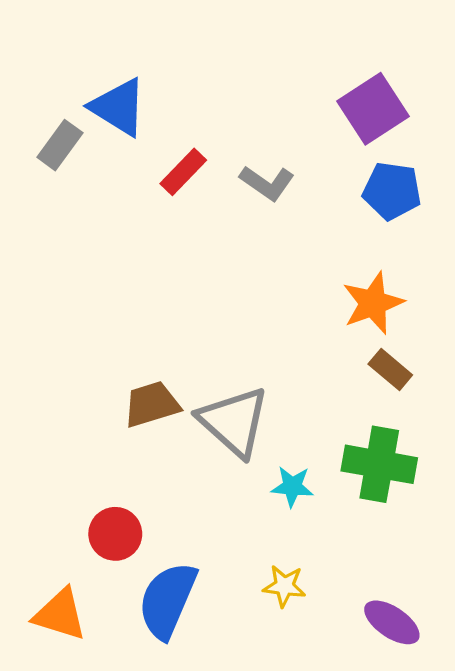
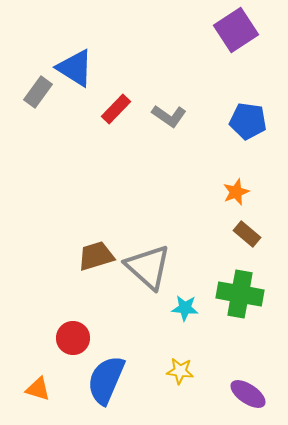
purple square: (373, 109) -> (236, 30), moved
orange star: (373, 303) -> (236, 192), size x0.7
orange triangle: (60, 614) -> (38, 389), size x0.7

